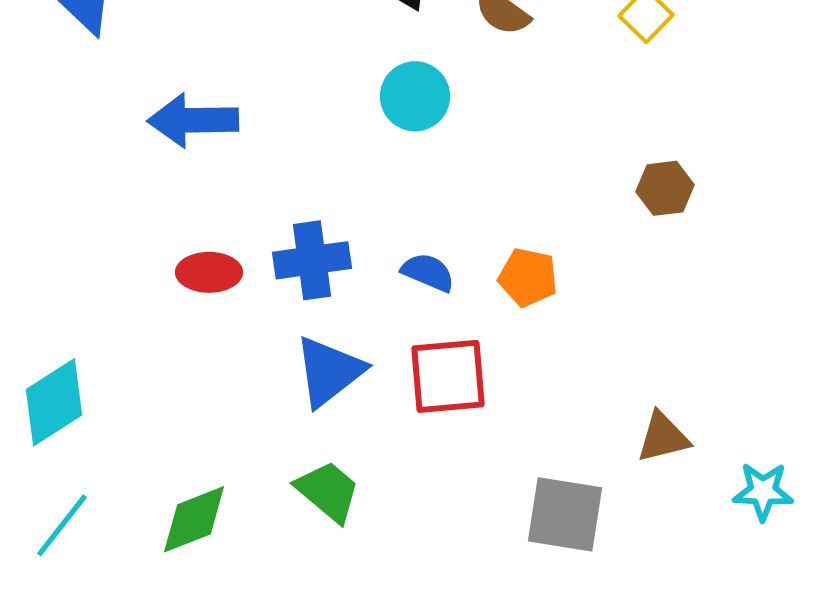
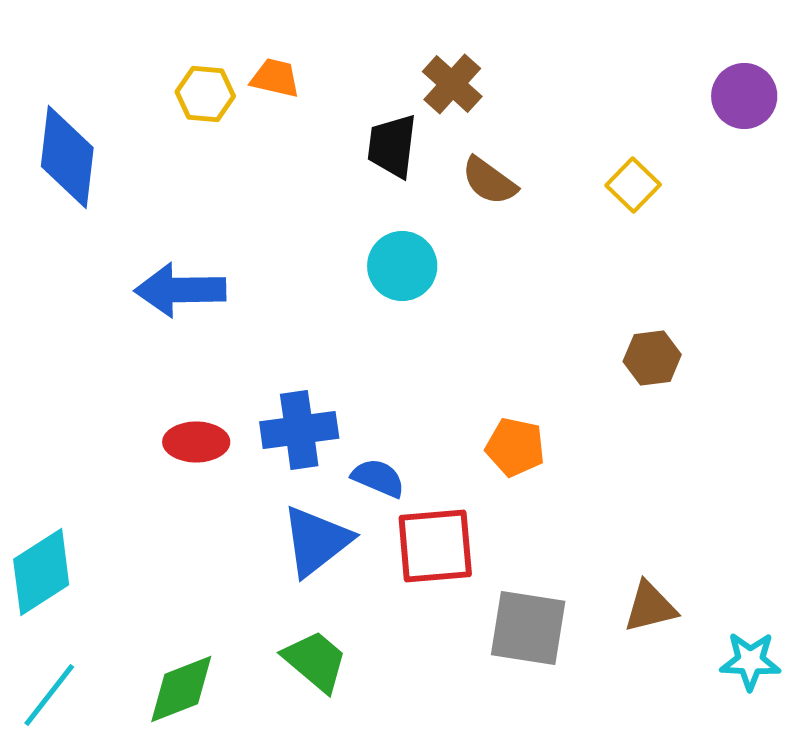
blue semicircle: (428, 272) -> (378, 478), moved
gray square: (565, 514) -> (528, 628), moved

